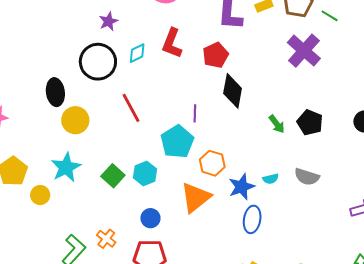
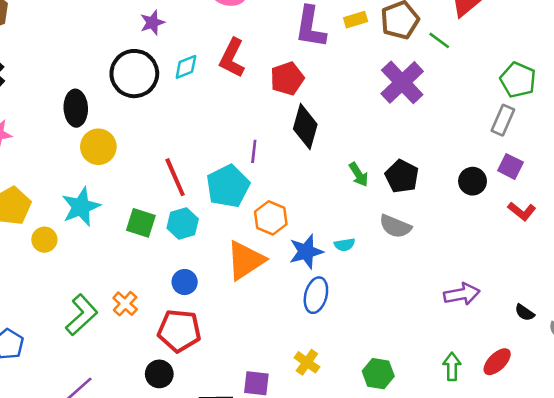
red line: (131, 108) -> (175, 177), moved
green square: (113, 176) -> (141, 223), turned -30
gray semicircle: (307, 177) -> (395, 226), moved

